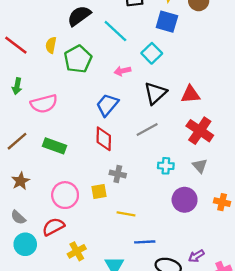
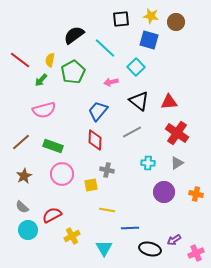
green arrow: (17, 86) -> (41, 80), moved, turned 32
black triangle: (155, 93) -> (139, 101), turned -40
gray triangle: (200, 166) -> (177, 163), turned 40
pink circle: (65, 195) -> (62, 174), moved
yellow line: (126, 214) -> (107, 210), moved

